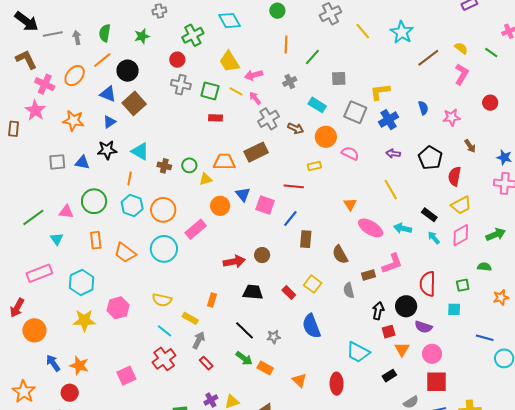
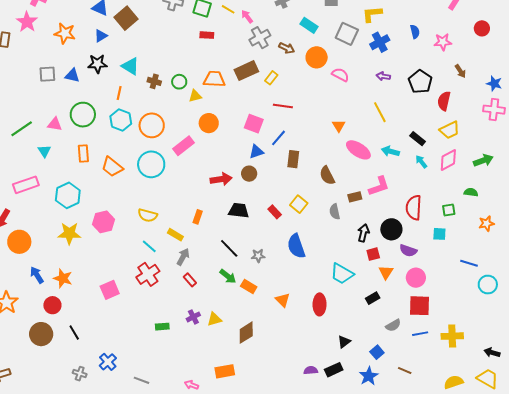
yellow rectangle: (314, 166) -> (271, 78), moved, turned -40
blue triangle: (243, 194) -> (256, 152), moved, turned 49

